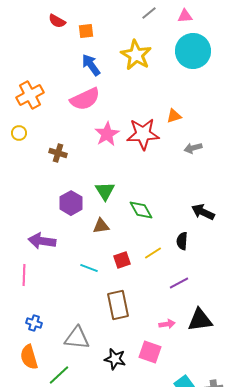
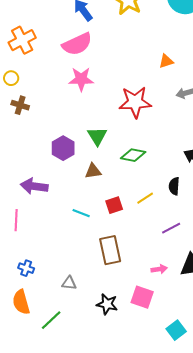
pink star: (107, 134) -> (81, 79), moved, turned 30
red star: (143, 134) -> (135, 102), moved
brown cross: (58, 153) -> (20, 105), moved
green diamond: (141, 210) -> (133, 155), turned -50
gray triangle: (77, 338) -> (69, 283), size x0.6

